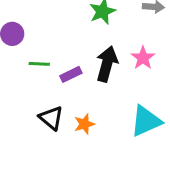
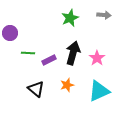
pink star: (143, 58) -> (97, 58), moved
orange star: (84, 124) -> (67, 85), moved

